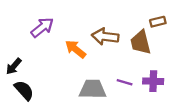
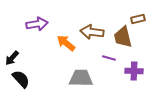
purple arrow: (42, 27) -> (37, 24), turned 30
purple line: (125, 82) -> (109, 58), moved

